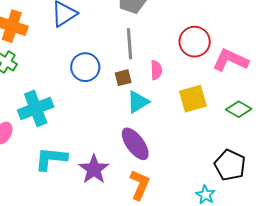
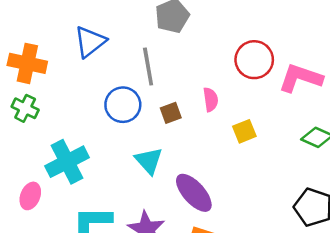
gray line: (130, 44) -> (148, 66), moved
yellow square: (193, 99) -> (244, 131), moved, size x0.7
cyan triangle: (138, 102) -> (149, 161), moved, turned -35

